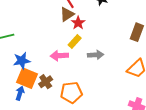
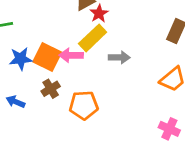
yellow rectangle: (75, 41) -> (93, 38), size x1.5
orange square: (27, 78) -> (47, 57), moved
blue arrow: (20, 93) -> (15, 102), turned -88

